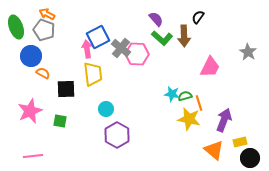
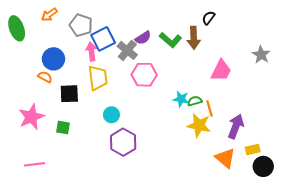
orange arrow: (47, 14) -> (49, 15), turned -63
purple semicircle: (156, 19) -> (143, 38), moved, turned 98
gray pentagon: (44, 30) -> (81, 25), moved
pink hexagon: (137, 54) -> (144, 75), moved
blue circle: (31, 56) -> (53, 59), moved

